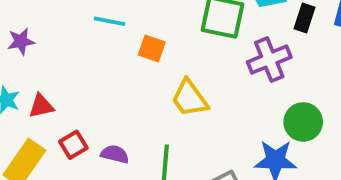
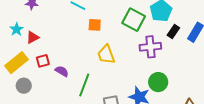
orange square: (152, 48) -> (95, 25), turned -32
red triangle: (41, 106) -> (33, 37), turned -32

